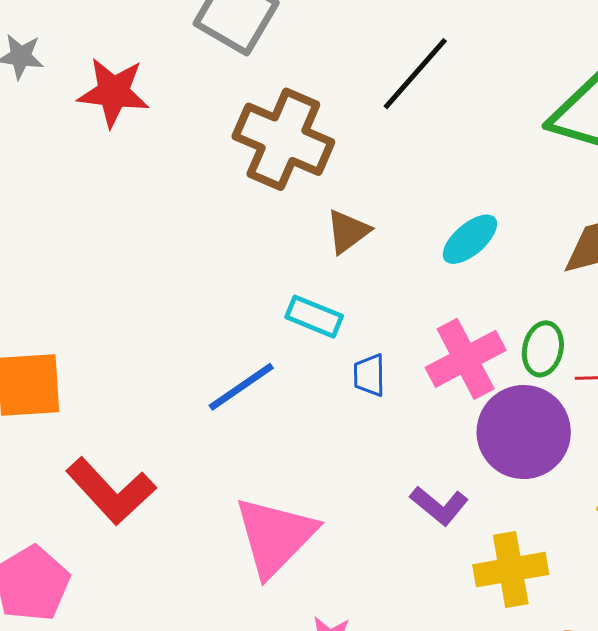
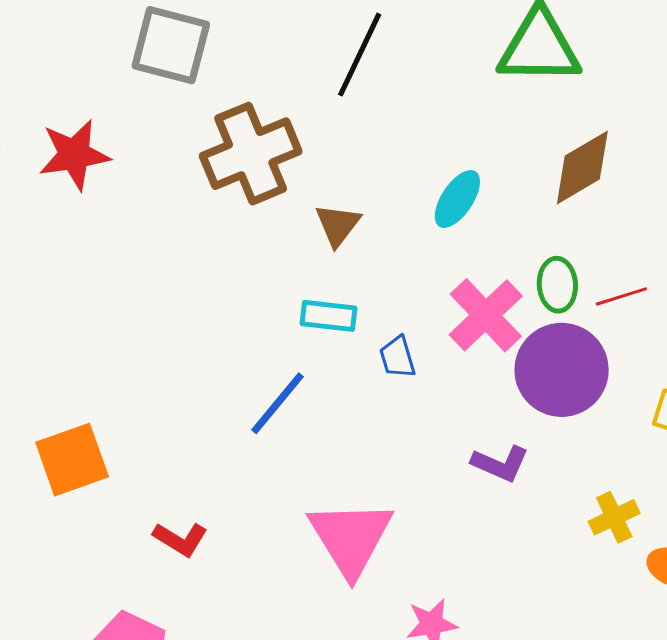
brown cross: (283, 139) -> (251, 154), turned -30
red L-shape: (111, 491) -> (180, 539), size x0.6
yellow cross: (511, 570) -> (614, 517), moved, size x0.7

